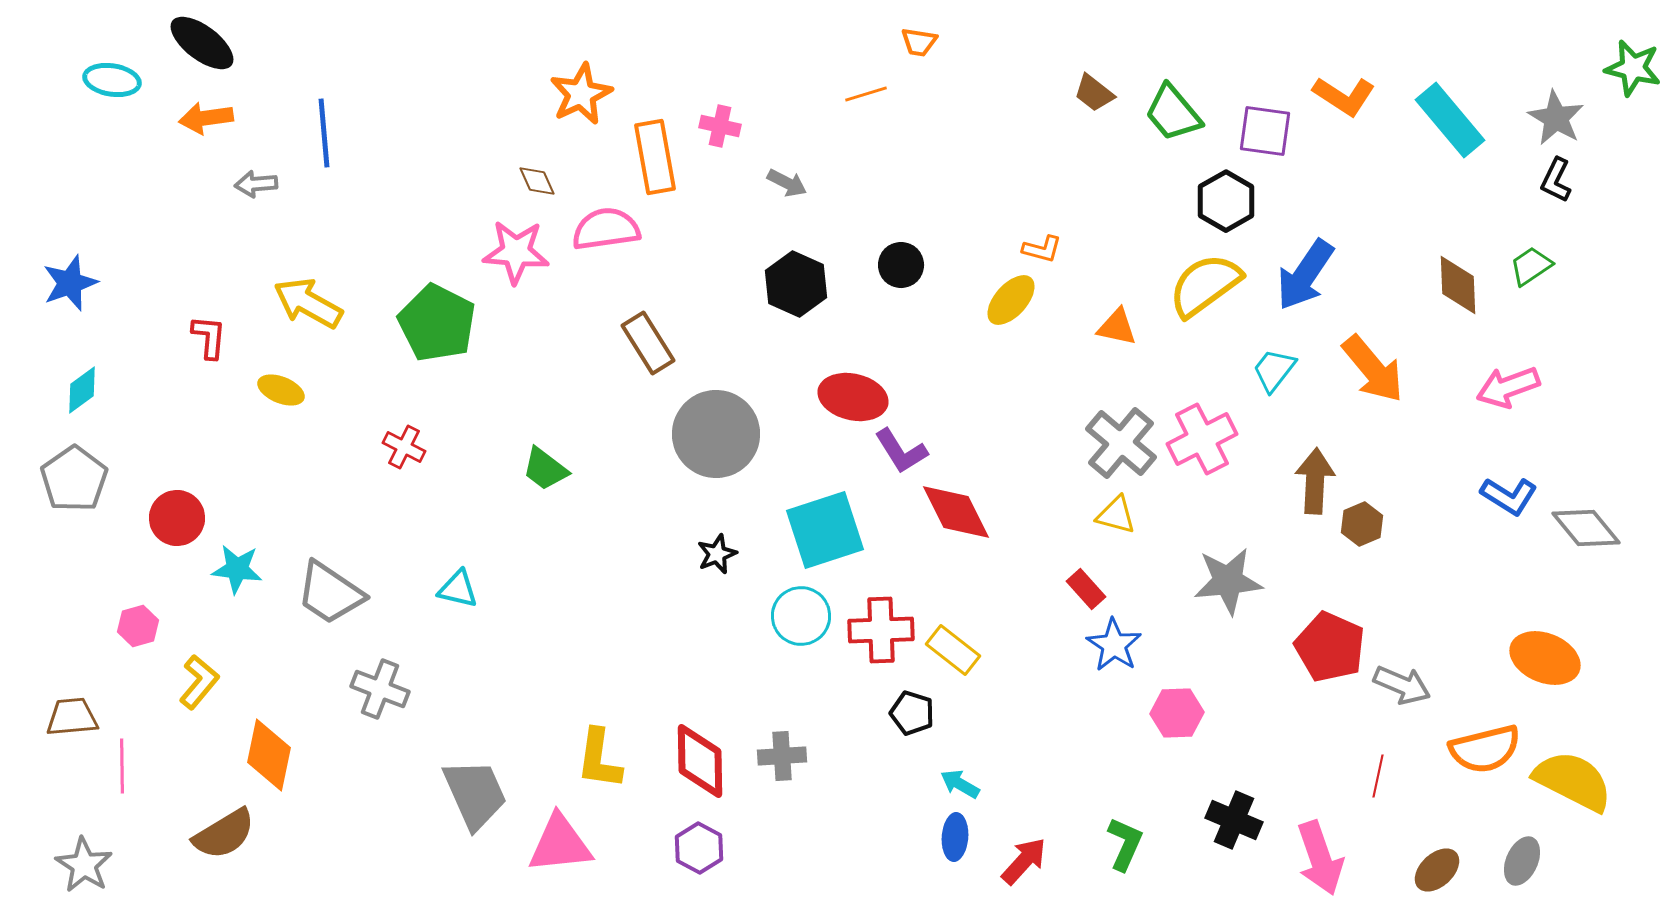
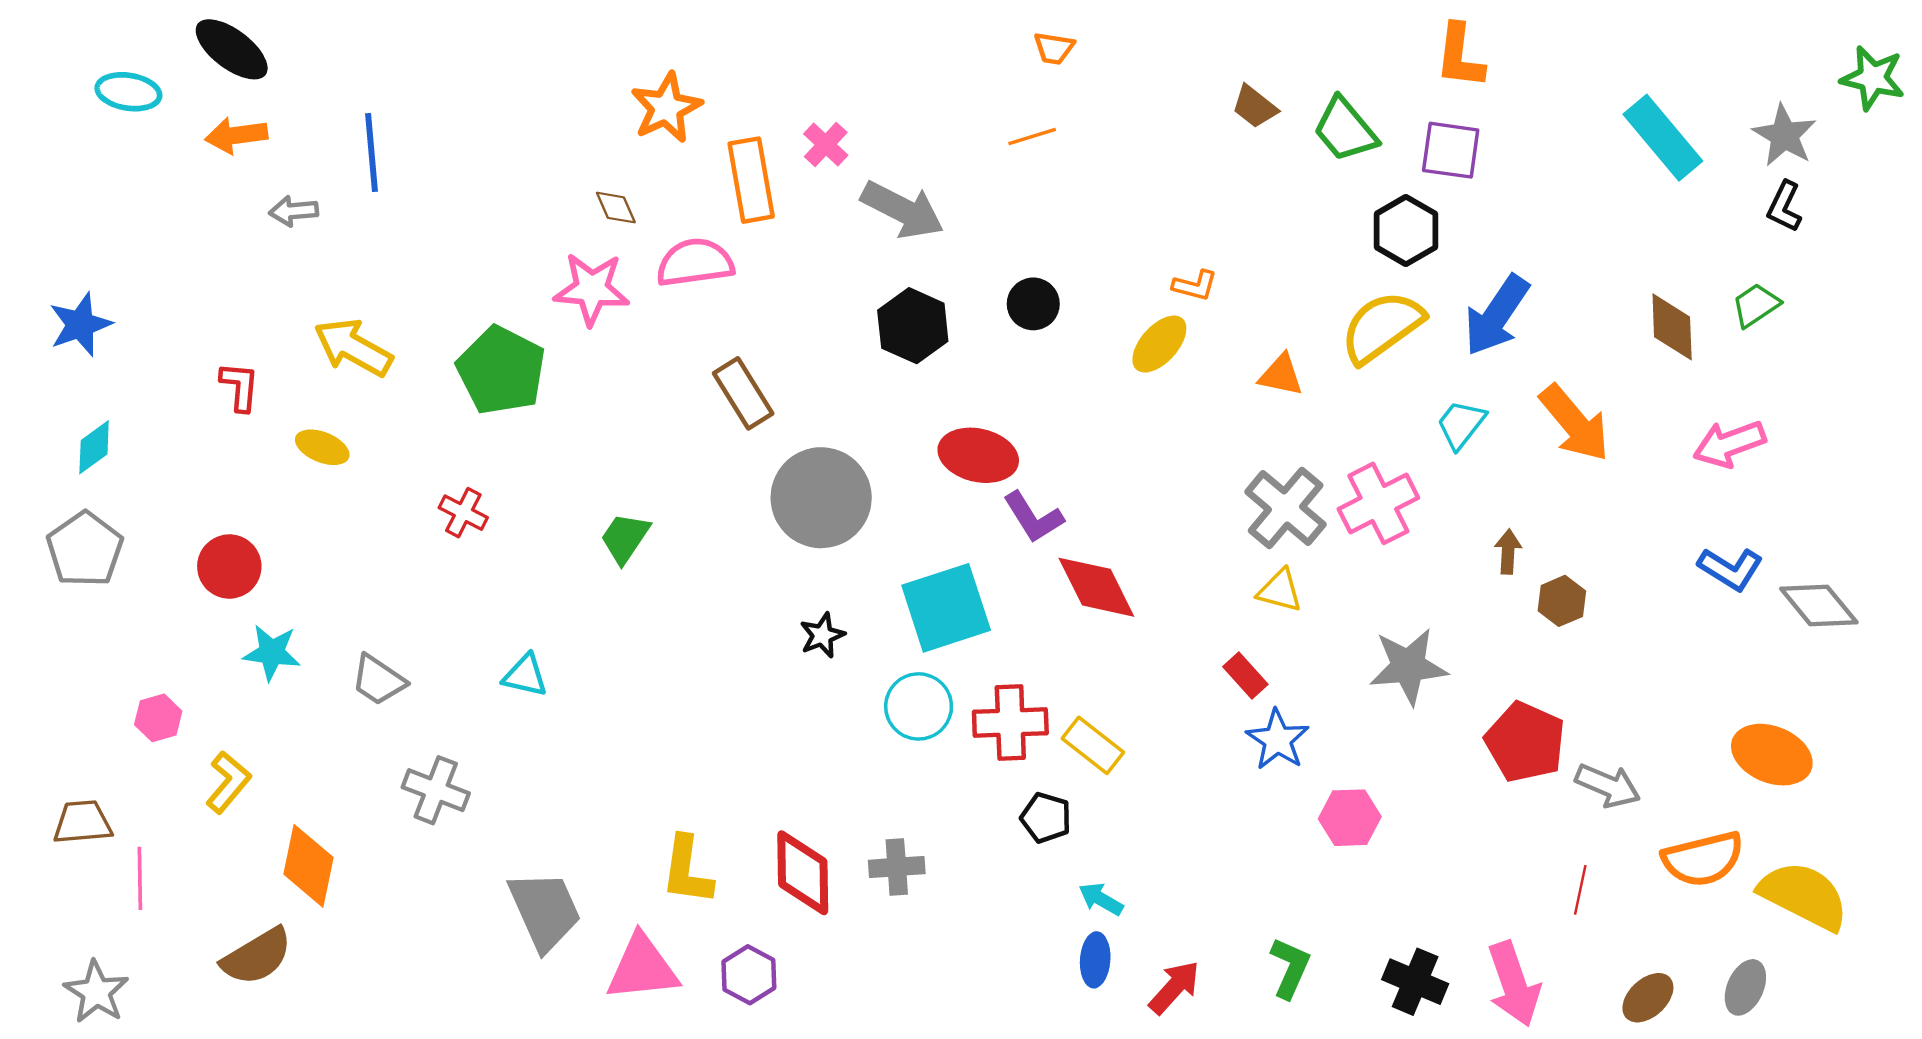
orange line: (866, 94) -> (1032, 136), moved
orange L-shape: (1344, 96) -> (1460, 56), moved, turned 64
pink cross: (720, 126) -> (826, 144), turned 30
gray arrow: (787, 183) -> (903, 210), size x1.8
green trapezoid: (545, 469) -> (625, 538), turned 87
brown arrow: (1315, 481) -> (1508, 552), size x0.6
red circle: (177, 518) -> (229, 567), moved
gray trapezoid: (330, 593) -> (378, 680), size x0.7
black cross: (1234, 820) -> (1415, 982), moved
purple hexagon: (699, 848) -> (749, 975), moved

